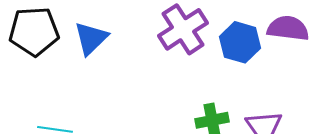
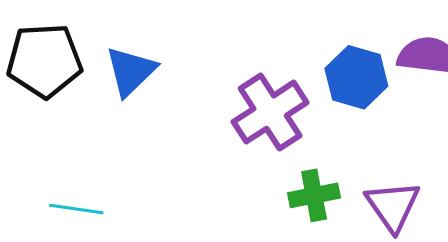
purple cross: (183, 29) -> (270, 112), moved

